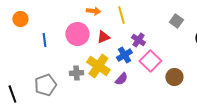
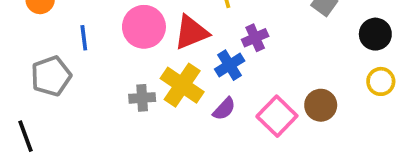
red triangle: (103, 37) -> (191, 32), size x1.5
purple cross: (138, 40) -> (255, 38), turned 32
pink square: (150, 61) -> (277, 116), moved
gray pentagon: (45, 85) -> (51, 76), moved

